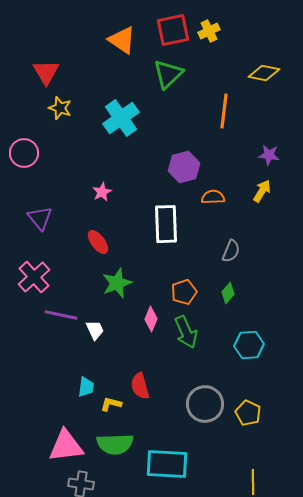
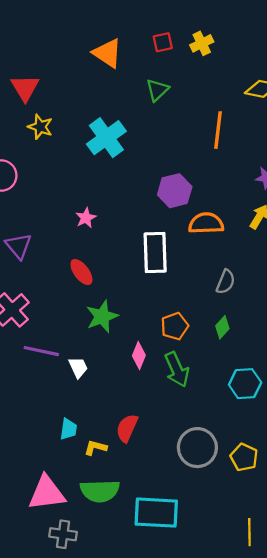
red square: (173, 30) -> (163, 42), size x0.6
green triangle: (168, 74) -> (157, 90), size x0.7
orange semicircle: (213, 197) -> (206, 223), size x1.4
red semicircle: (140, 386) -> (127, 428), turned 40

